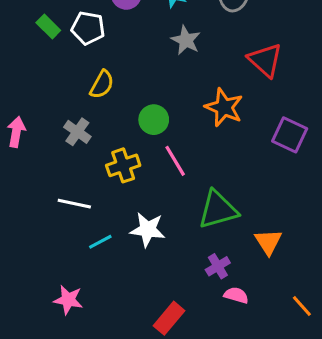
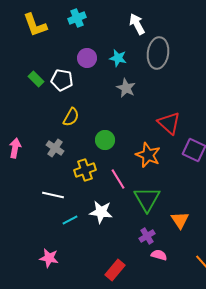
red triangle: (265, 60) -> (169, 123), moved
orange star: (224, 107) -> (148, 155), moved
pink line: (175, 161) -> (118, 179), moved
green triangle: (218, 210) -> (147, 199), turned -44

